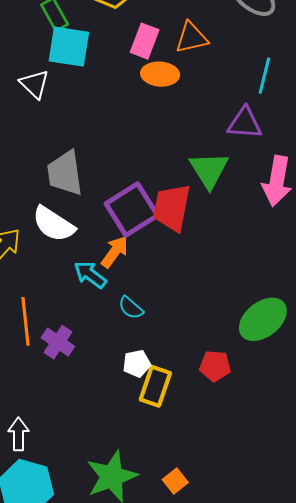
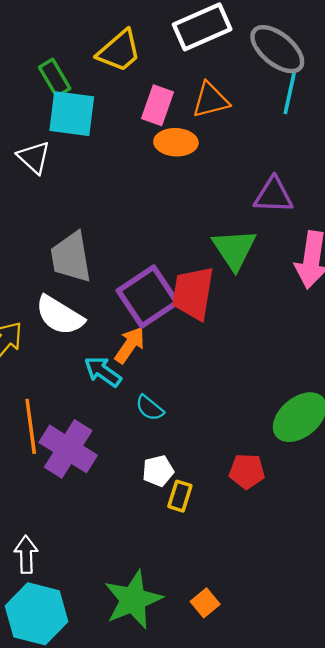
cyan line: (264, 76) -> (290, 93), moved
purple cross: (58, 342) -> (68, 449), size x1.5
yellow rectangle: (155, 386) -> (180, 496), size x0.7

